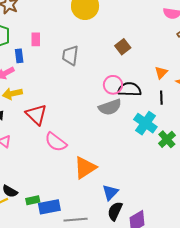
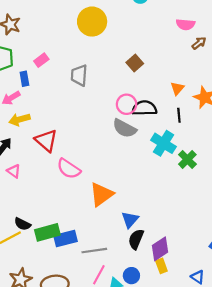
pink rectangle: (36, 39) -> (41, 60), turned 56
gray semicircle: (110, 107) -> (125, 128), turned 50
green rectangle: (33, 200) -> (47, 232), size x1.6

